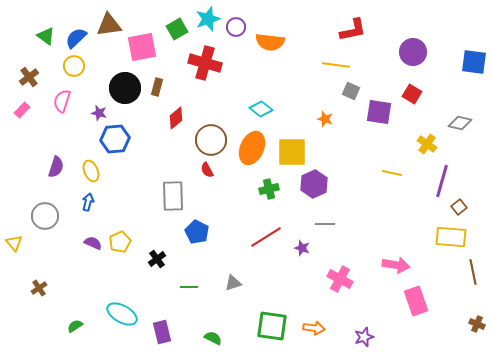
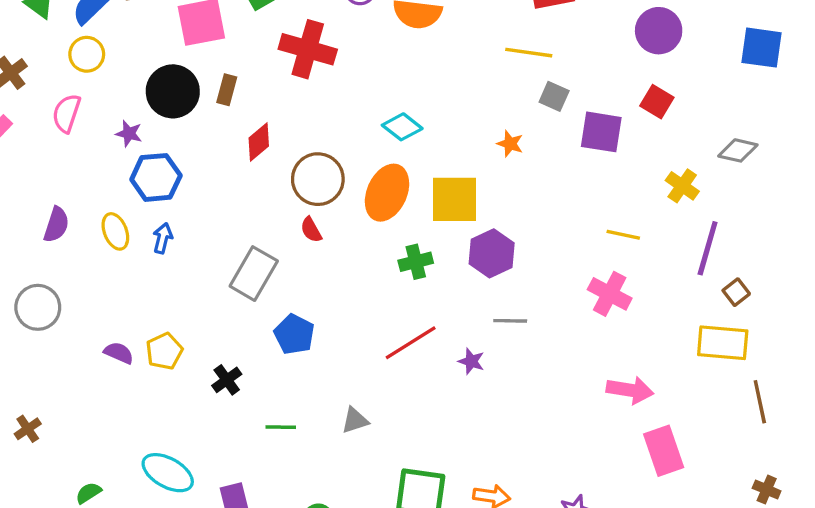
gray rectangle: (173, 196) -> (254, 274), turned 32
blue arrow: (88, 202) -> (163, 238), moved
pink cross: (340, 279) -> (610, 294), moved

